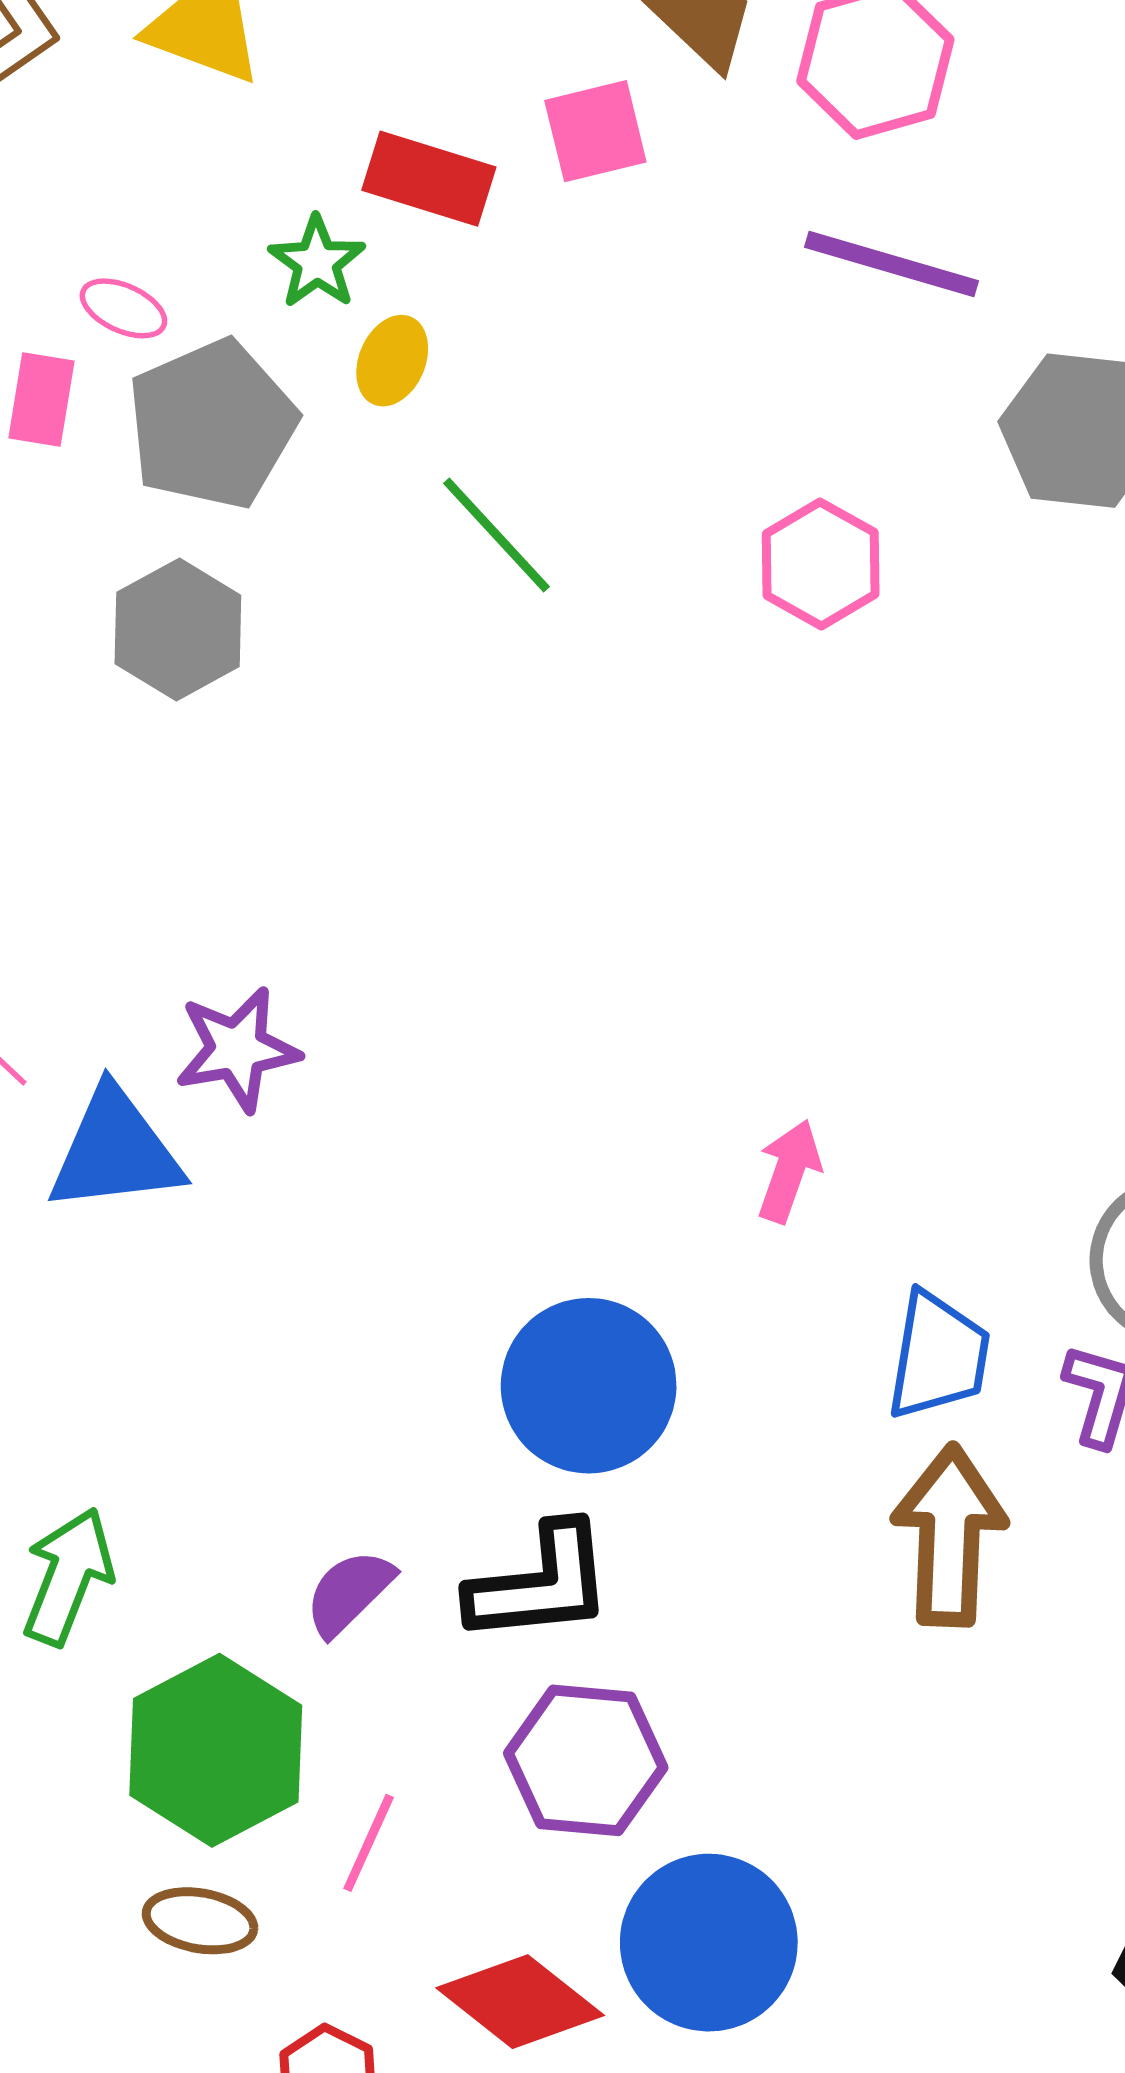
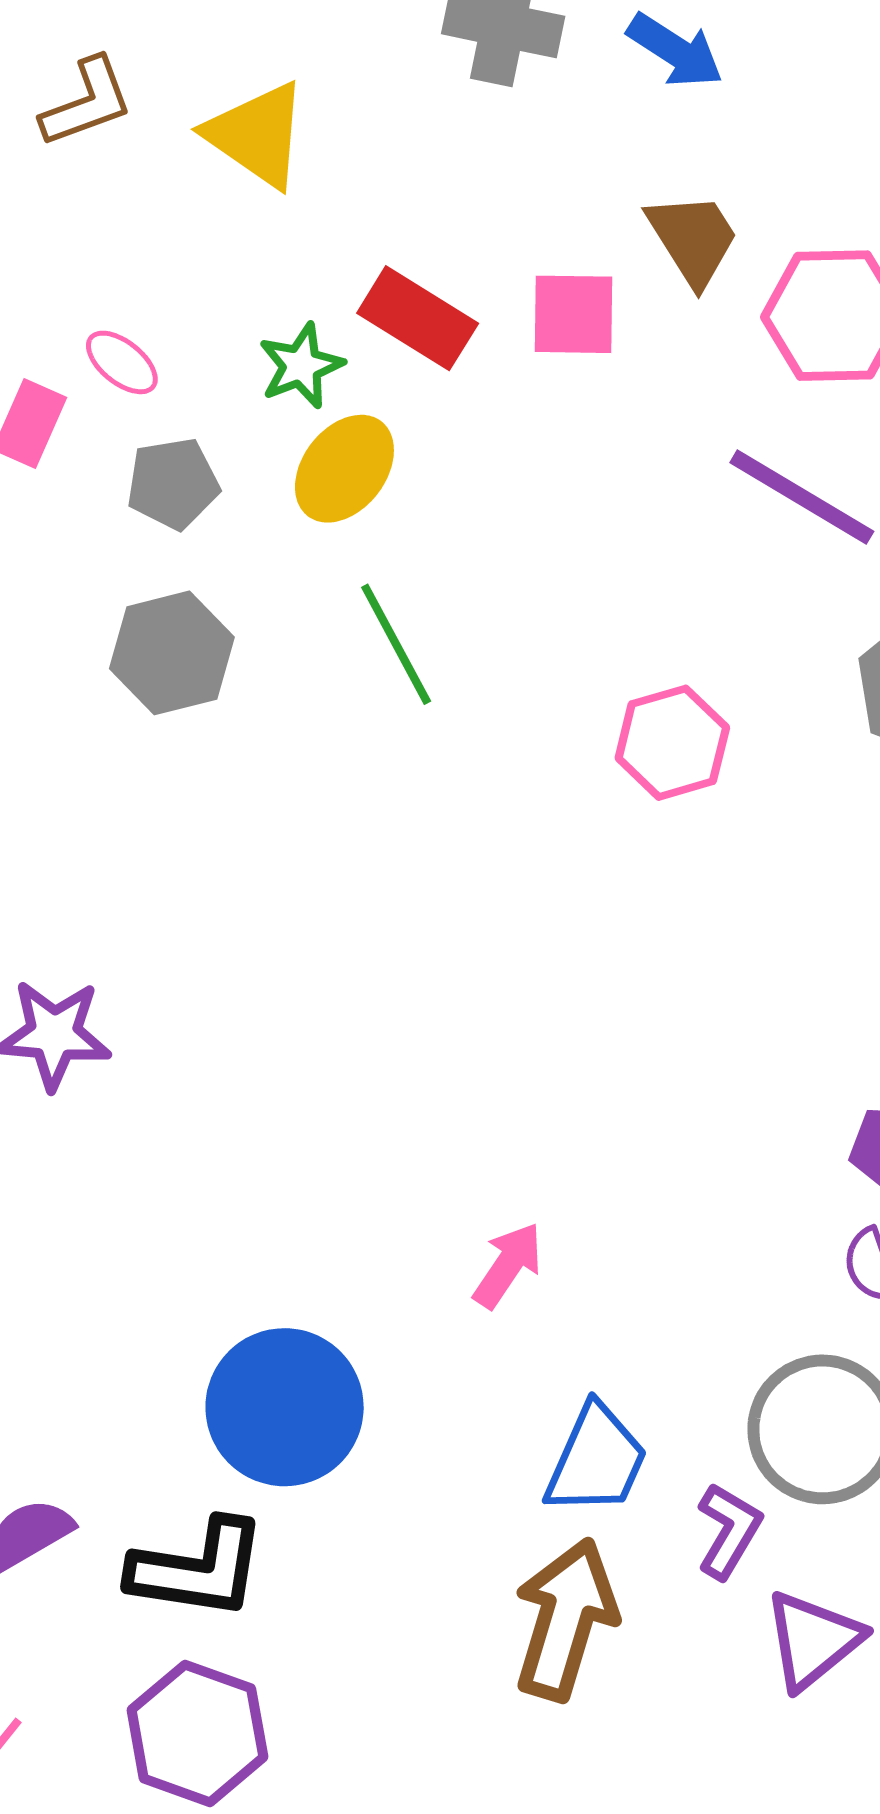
yellow ellipse: (392, 361) -> (344, 469), size x1.4
gray pentagon: (212, 424) -> (173, 484), size x0.6
gray hexagon: (178, 629) -> (172, 653), moved

